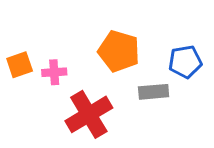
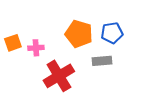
blue pentagon: (185, 62) -> (112, 33), moved

